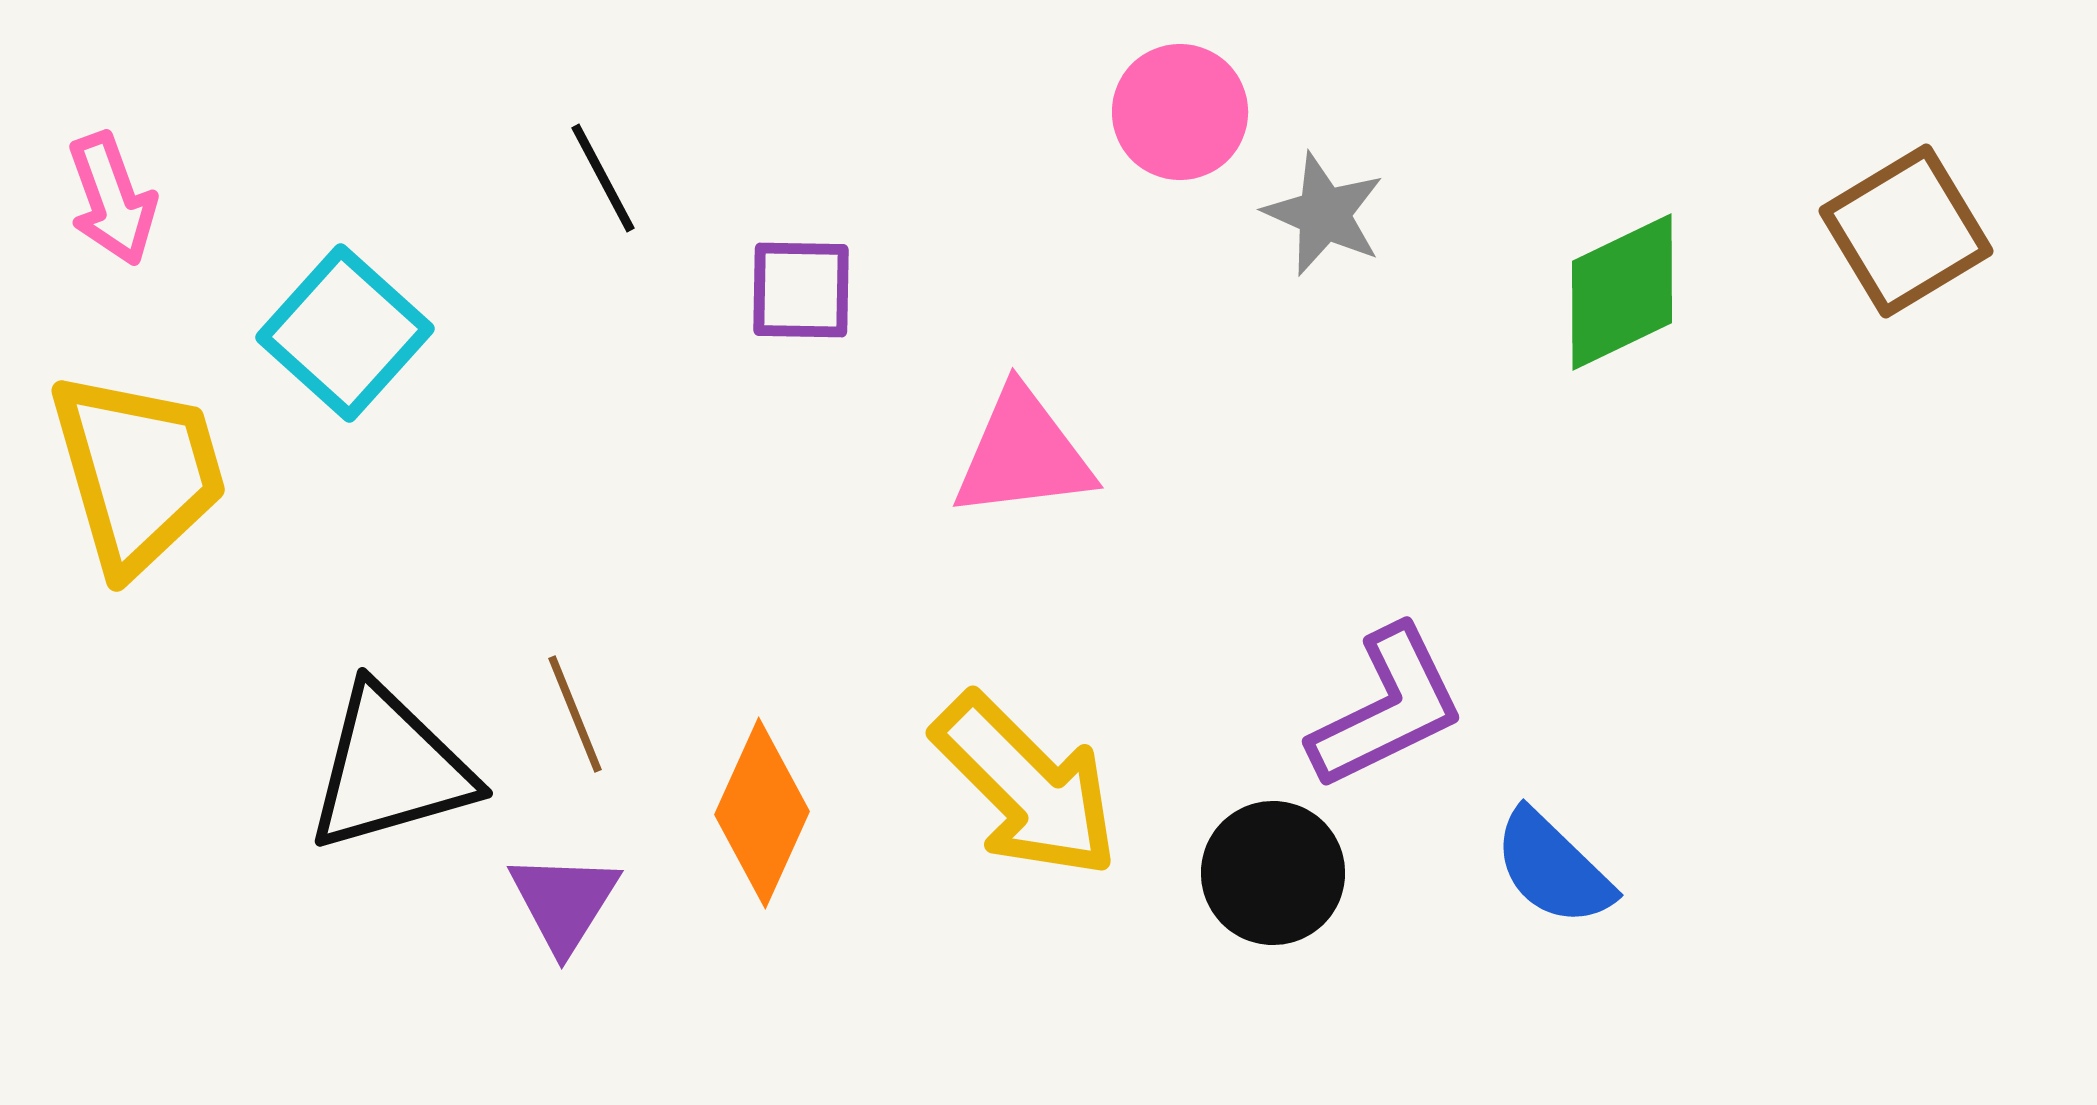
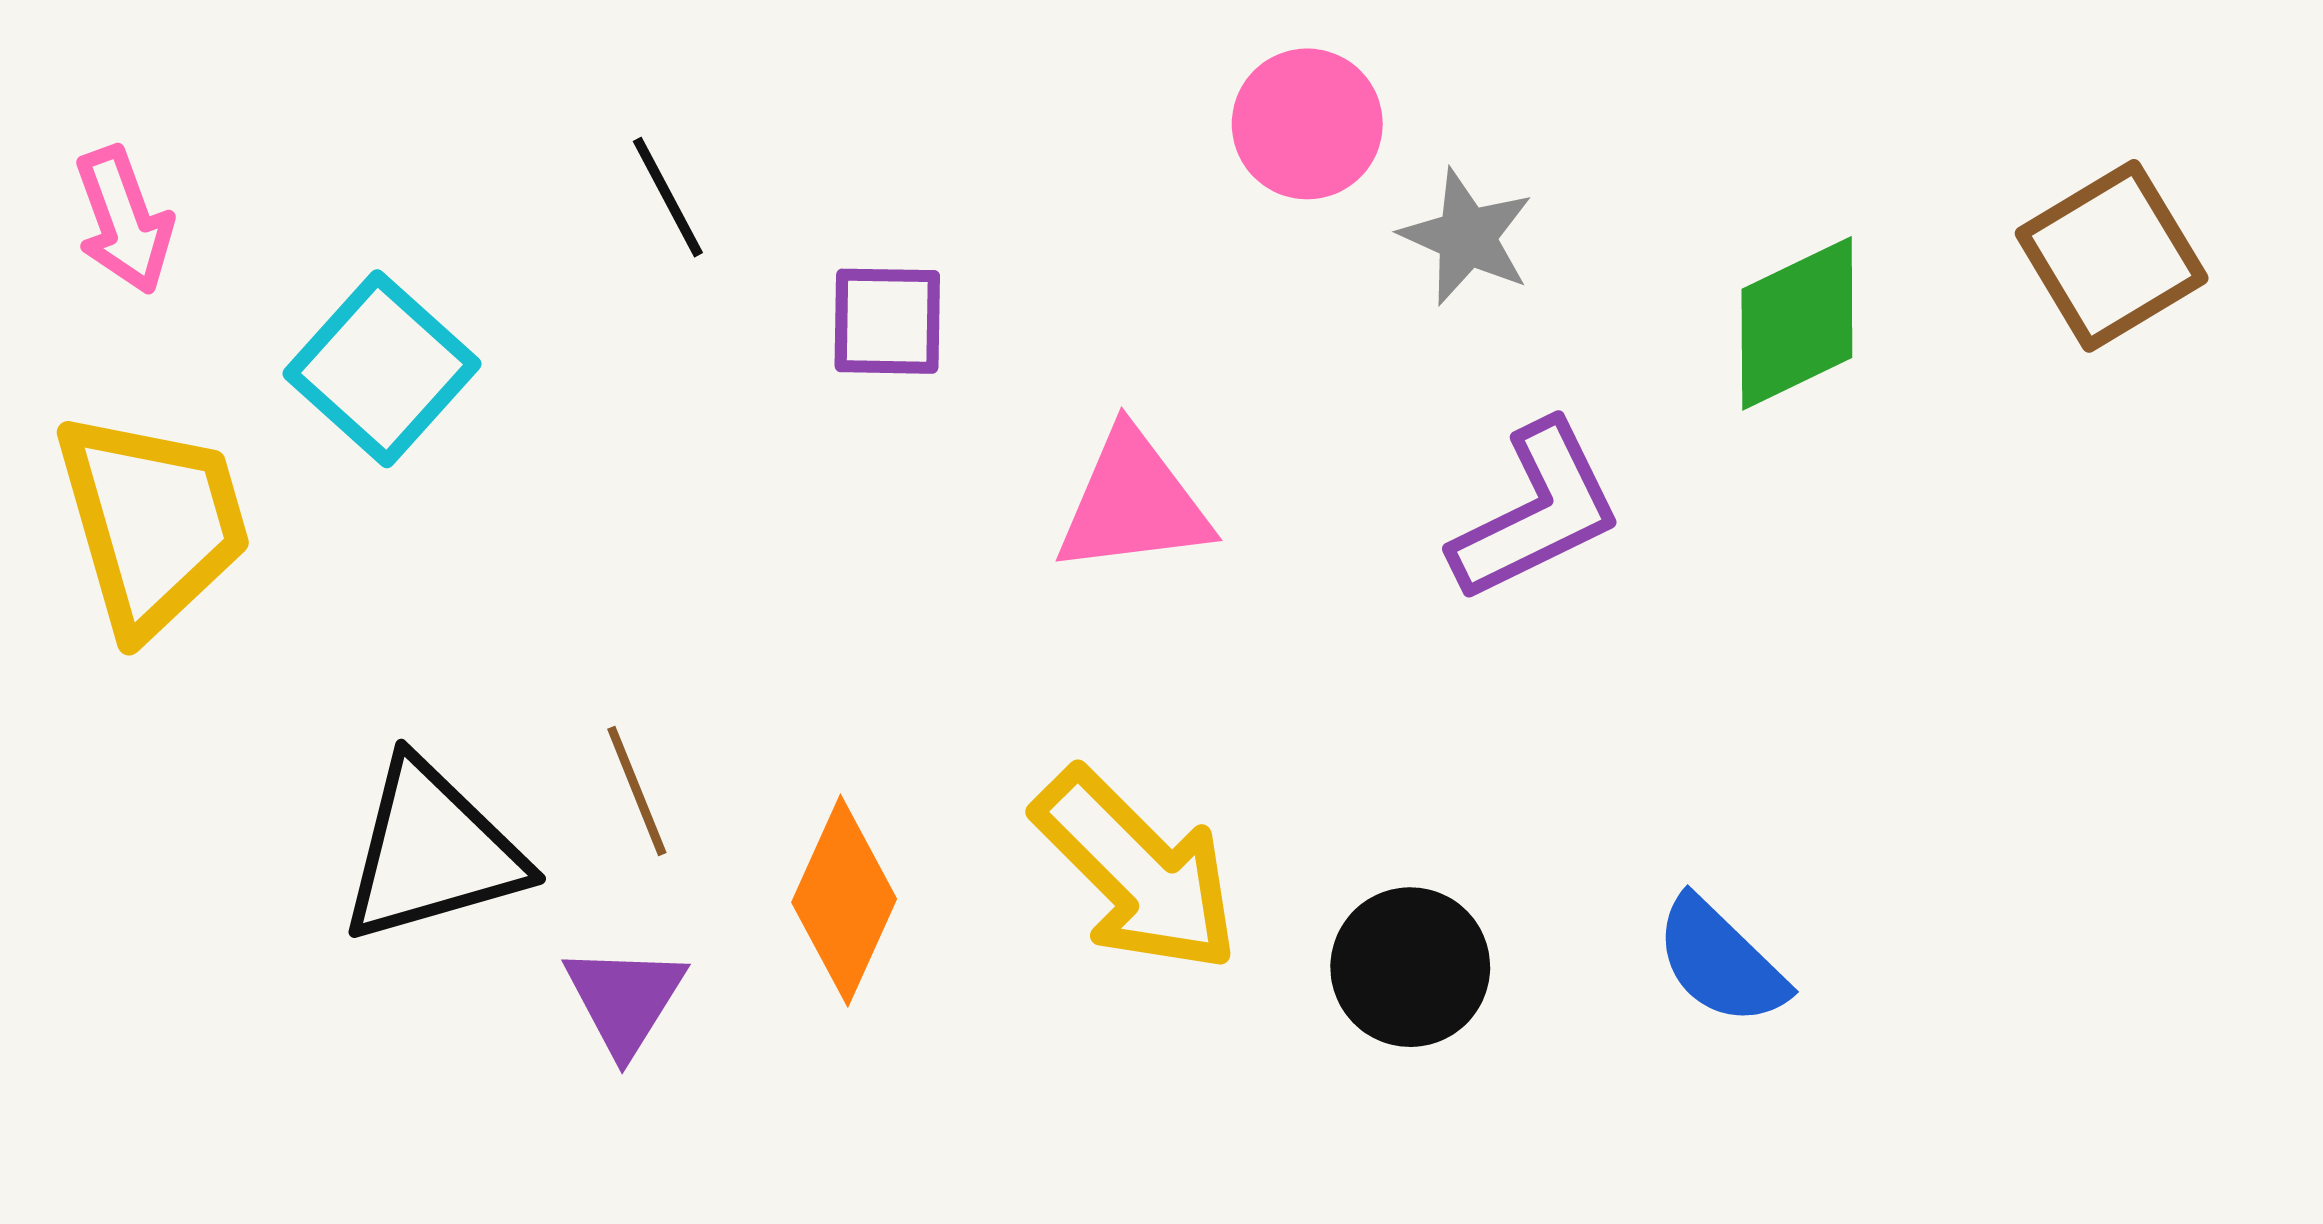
purple L-shape: (1387, 708) -> (1537, 512), moved

